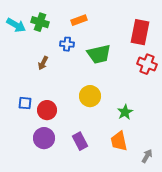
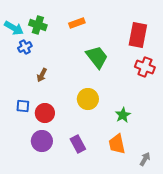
blue cross: (67, 44) -> (25, 47), moved, turned -32
green trapezoid: (99, 54) -> (97, 57), turned -115
brown arrow: (43, 63) -> (42, 75), moved

